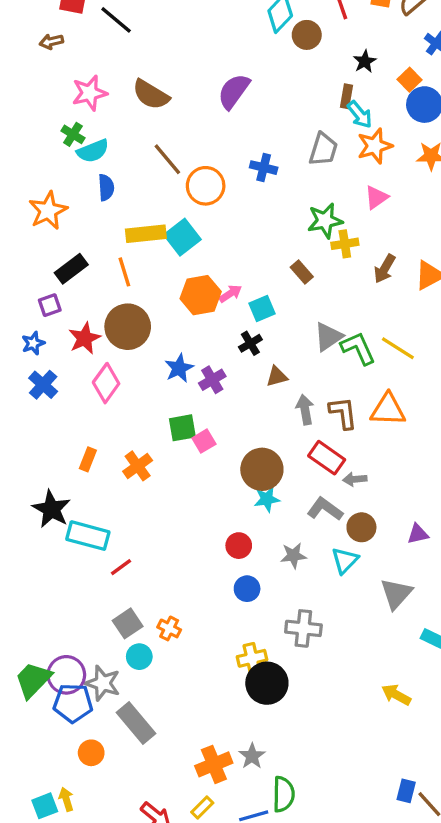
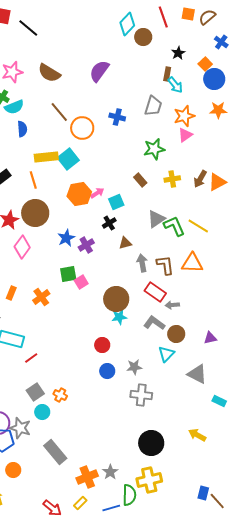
orange star: (375, 146) -> (184, 116), moved
yellow cross: (345, 244) -> (172, 179), moved
brown arrow: (385, 269) -> (200, 179), moved
gray star: (293, 555) -> (134, 367), moved
gray triangle: (396, 594) -> (197, 374), turned -45
yellow cross: (252, 658) -> (149, 480), moved, size x1.4
black circle: (267, 683) -> (151, 443), moved
gray rectangle: (136, 723) -> (55, 452), moved

